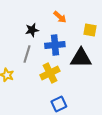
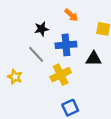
gray line: (27, 54) -> (36, 54), turned -60
black triangle: (81, 58) -> (94, 59), size x0.7

